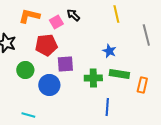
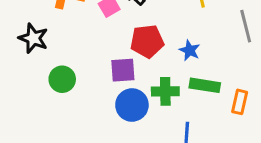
red pentagon: (46, 45) -> (147, 41), moved
blue circle: (49, 85) -> (132, 105), moved

